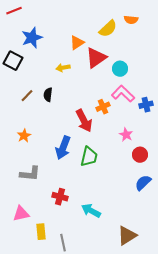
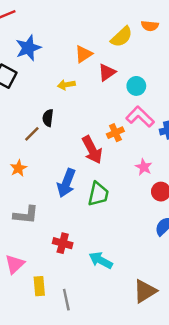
red triangle: (96, 58) -> (107, 72), size x0.7
brown line: (27, 96) -> (32, 134), moved
pink triangle: (21, 214) -> (15, 264), turned -30

